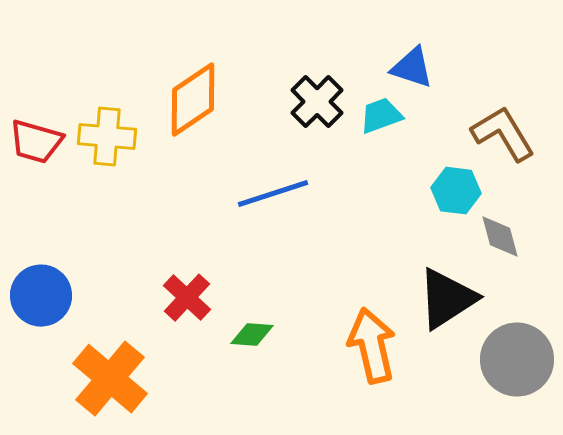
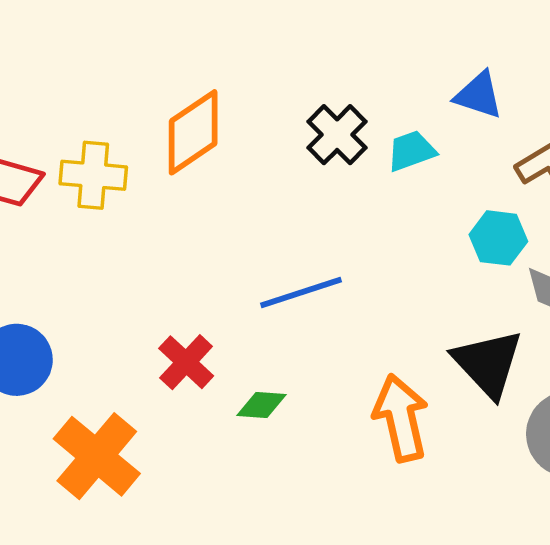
blue triangle: (412, 68) -> (479, 95), moved
blue line: (273, 194) -> (301, 292), moved
black triangle: (447, 299) -> (488, 363), turned -40

